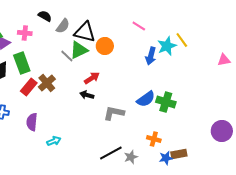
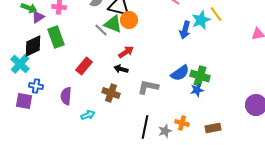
orange circle: (105, 46) -> (129, 20), moved
green triangle: (79, 50) -> (113, 24), turned 48
brown cross: (47, 83) -> (111, 93), moved, turned -30
red rectangle: (29, 87) -> (84, 66), moved
orange cross: (154, 139) -> (182, 123), moved
black line: (111, 153) -> (145, 127), turned -50
blue star: (166, 158) -> (197, 90), moved

